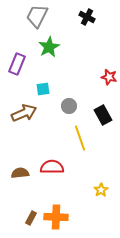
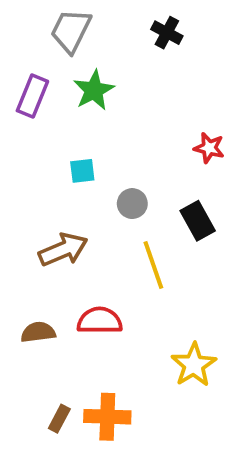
purple rectangle: (17, 64) -> (32, 96), moved
brown arrow: (24, 113) -> (63, 250), moved
yellow star: (101, 190) -> (194, 365), size x1.6

